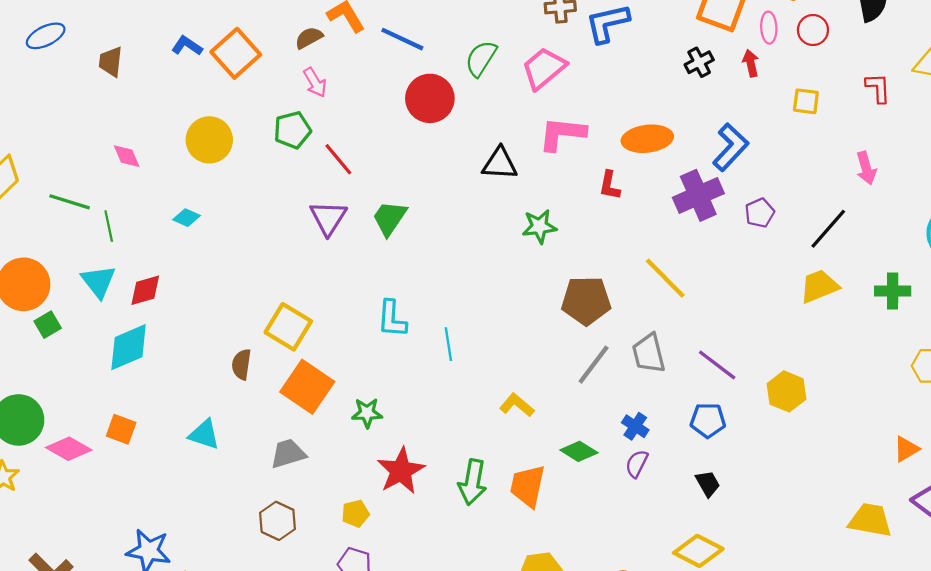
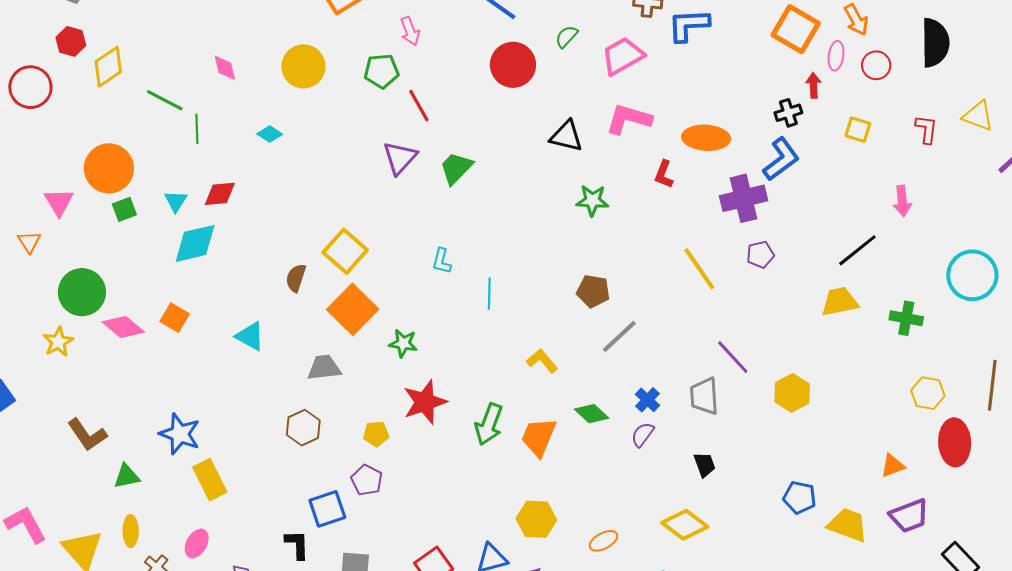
green semicircle: (481, 59) -> (566, 37), size x0.7
black cross: (699, 62) -> (788, 113), moved
purple pentagon: (760, 213) -> (760, 255), moved
cyan triangle: (98, 281) -> (176, 201), moved, size x0.7
brown pentagon: (586, 301) -> (593, 291), moved, size x0.7
cyan L-shape: (392, 319) -> (442, 261), size x0.7
gray trapezoid: (649, 353) -> (704, 396), moved
blue pentagon: (708, 420) -> (800, 497), moved

